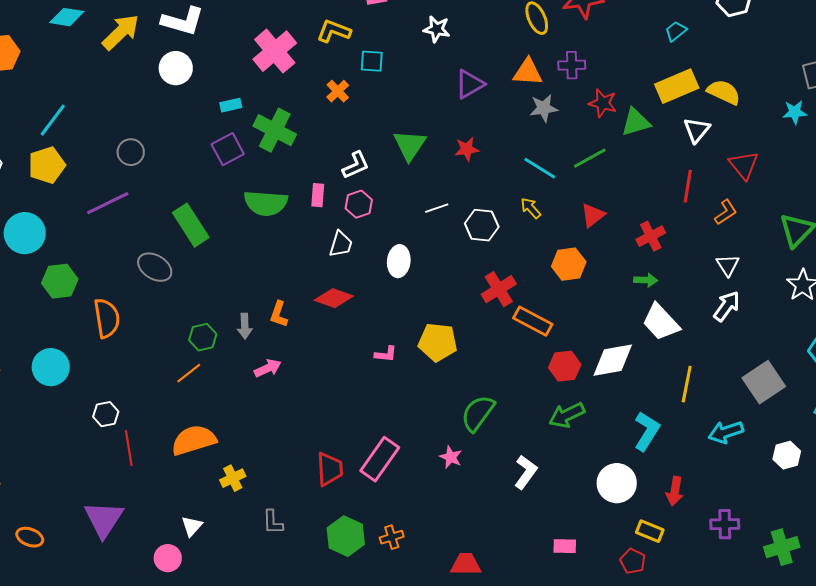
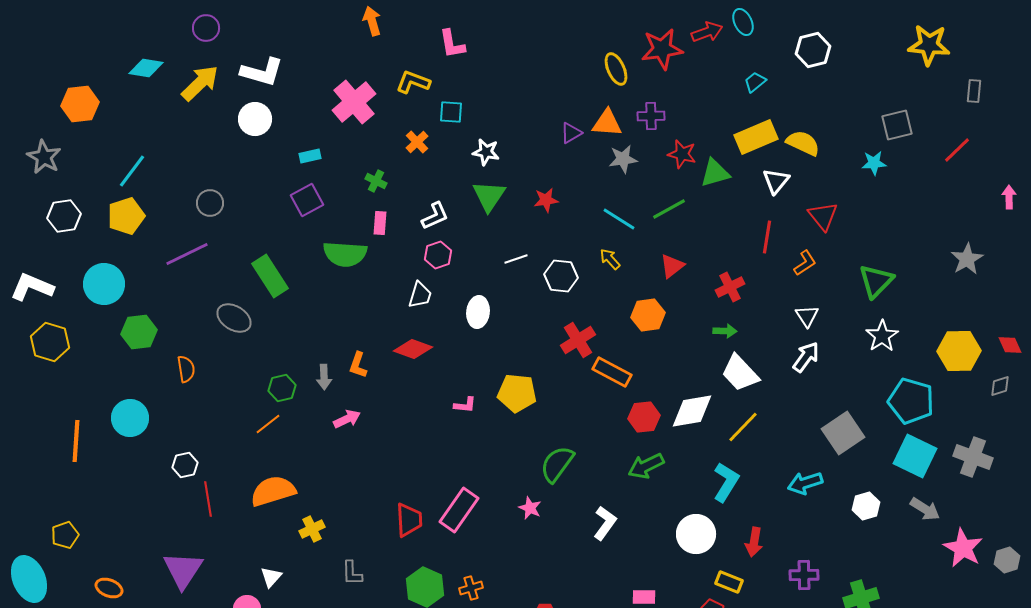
white star: (437, 29) -> (486, 152), moved
purple triangle: (470, 84) -> (571, 133), moved, size x0.7
green cross: (275, 130) -> (376, 181), moved, size x0.5
pink rectangle: (318, 195) -> (380, 223), moved
orange semicircle: (107, 318) -> (186, 369), size x0.7
yellow line: (687, 384) -> (743, 427), moved, turned 33

